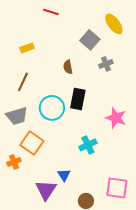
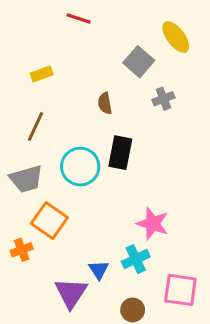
pink star: (116, 118) -> (153, 224), moved
cyan cross: (88, 145) -> (136, 259), moved

